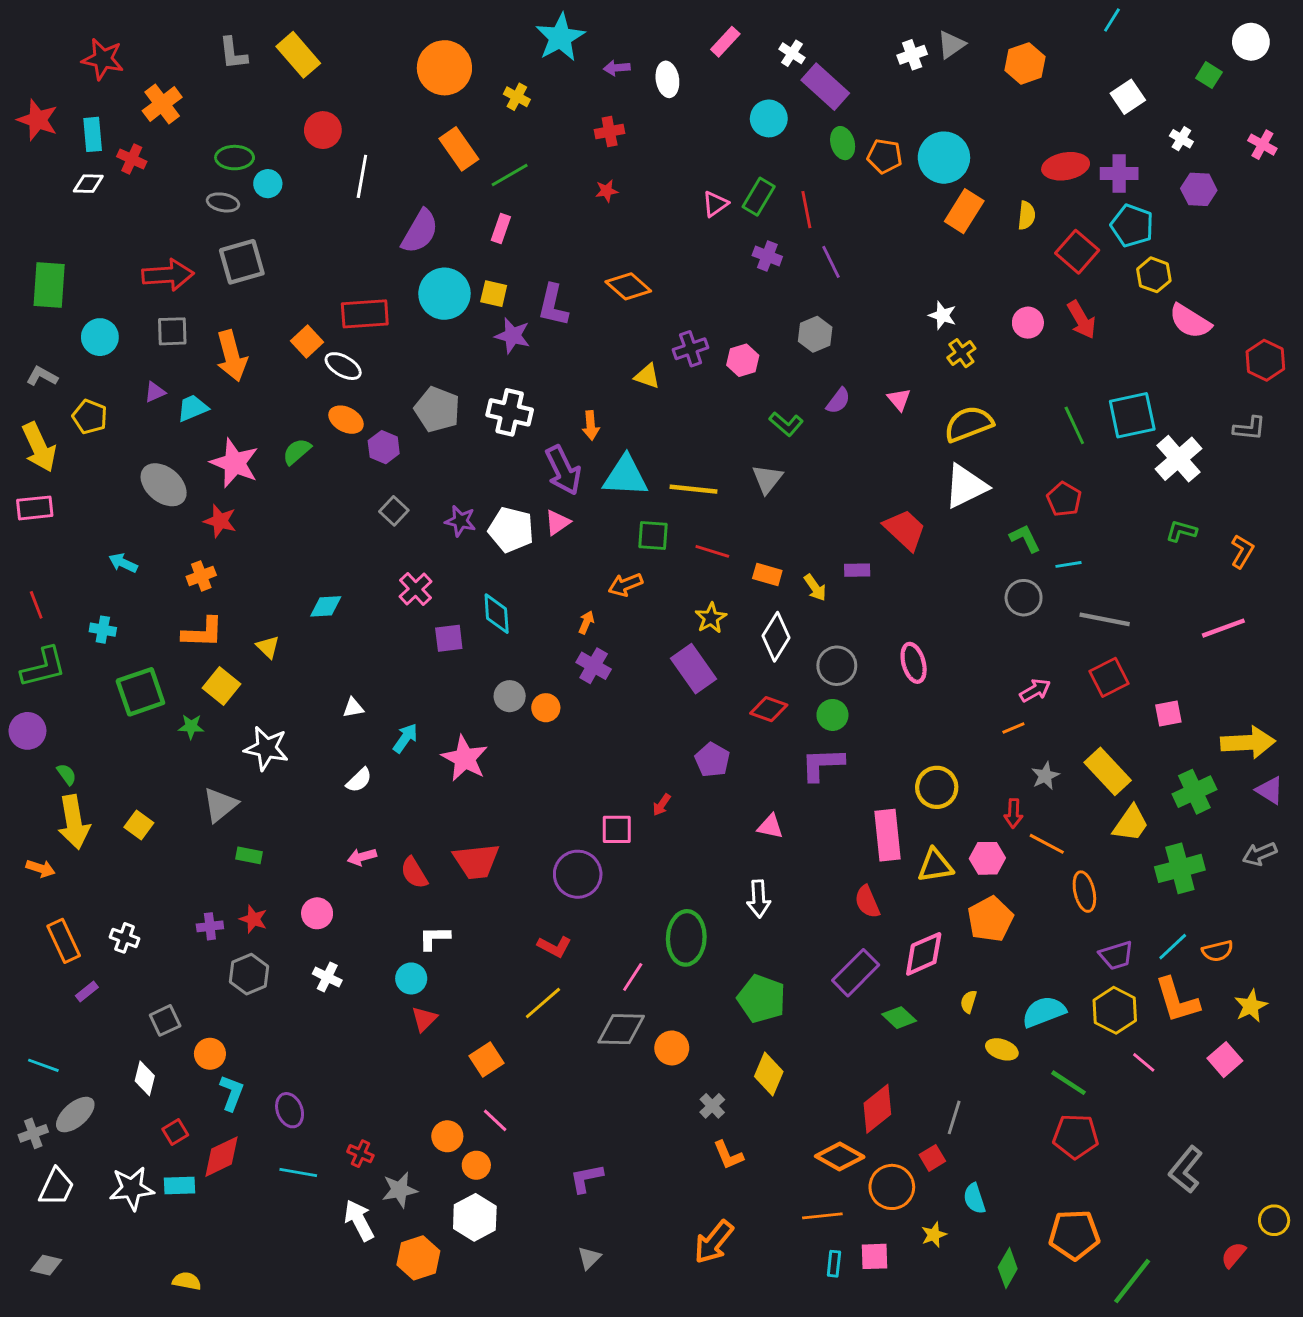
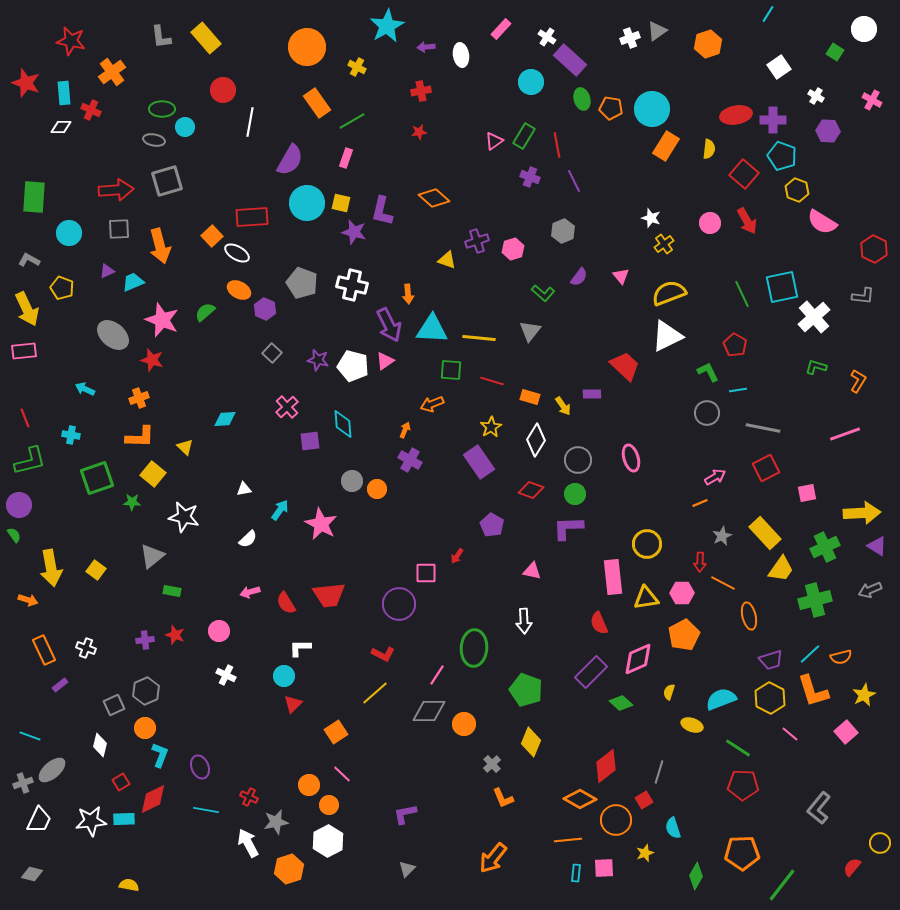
green semicircle: (67, 774) -> (14, 535), moved
gray hexagon: (249, 974) -> (146, 691), moved

